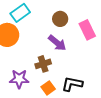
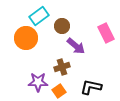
brown circle: (60, 19) -> (62, 26), moved
orange square: (48, 88) -> (59, 91), moved

